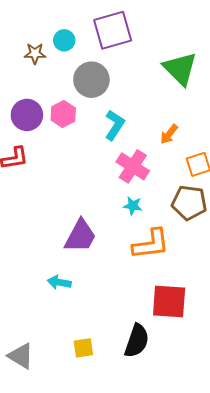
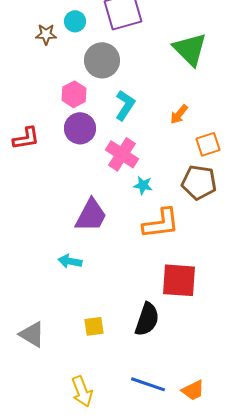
purple circle: (27, 115) -> (80, 128), moved
pink cross: (133, 166) -> (122, 154), moved

